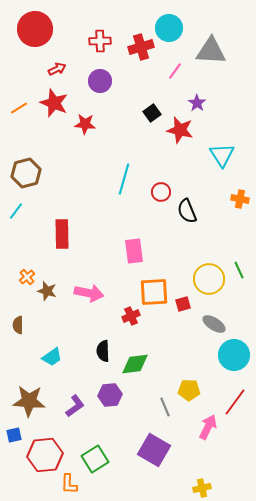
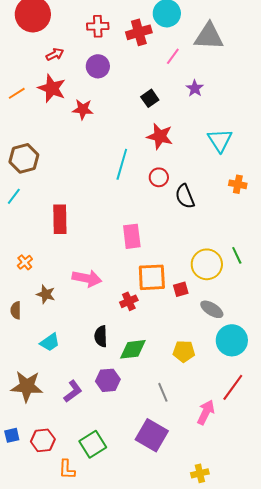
red star: (180, 130) -> (160, 136), moved
brown star: (47, 291) -> (46, 294), moved
yellow pentagon: (189, 390) -> (184, 351), moved
blue square: (14, 435) -> (12, 435), moved
red hexagon: (45, 455) -> (43, 440), size x0.7

